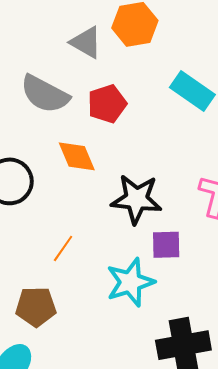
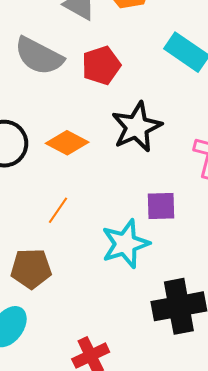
orange diamond: (77, 156) -> (67, 143), moved, turned -39
black star: (136, 199) -> (137, 127), moved, turned -30

